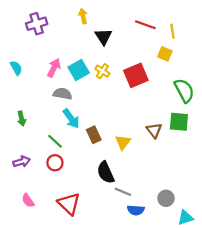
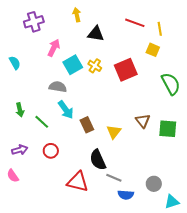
black triangle: (103, 37) -> (96, 34), turned -48
pink arrow: (54, 68) -> (54, 48), moved
green square: (179, 122) -> (168, 129), moved
green line: (55, 141) -> (42, 122), moved
pink semicircle: (28, 200) -> (13, 176), moved
red triangle: (69, 204) -> (78, 182), moved, turned -30

